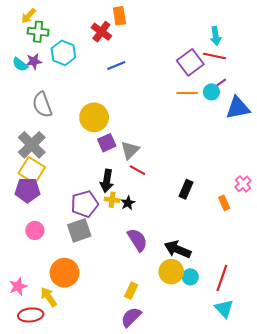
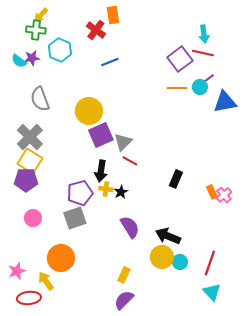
yellow arrow: (29, 16) -> (41, 15), moved
purple square: (107, 143) -> (101, 135), size x1.4
pink cross: (243, 184) -> (224, 195), moved

